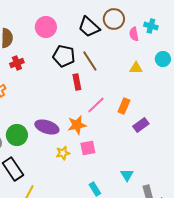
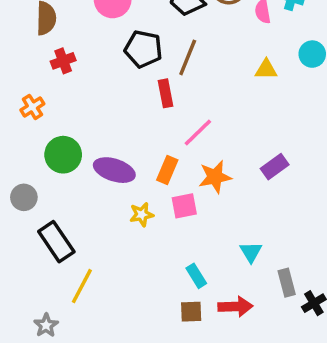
brown line: (90, 61) -> (188, 57), turned 55
orange rectangle: (124, 106) -> (167, 170), moved
orange star: (77, 125) -> (215, 177), moved
green circle: (17, 135) -> (63, 155), moved

